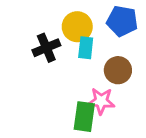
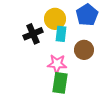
blue pentagon: (122, 21) -> (87, 15), turned 30
pink star: (101, 101) -> (57, 64), moved

